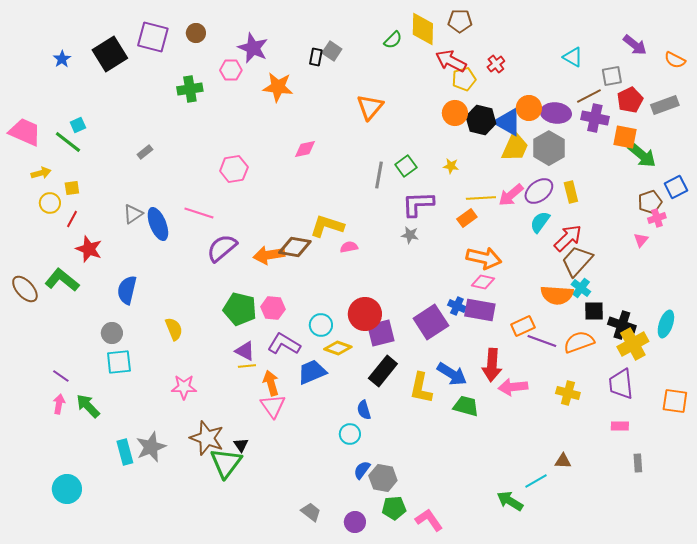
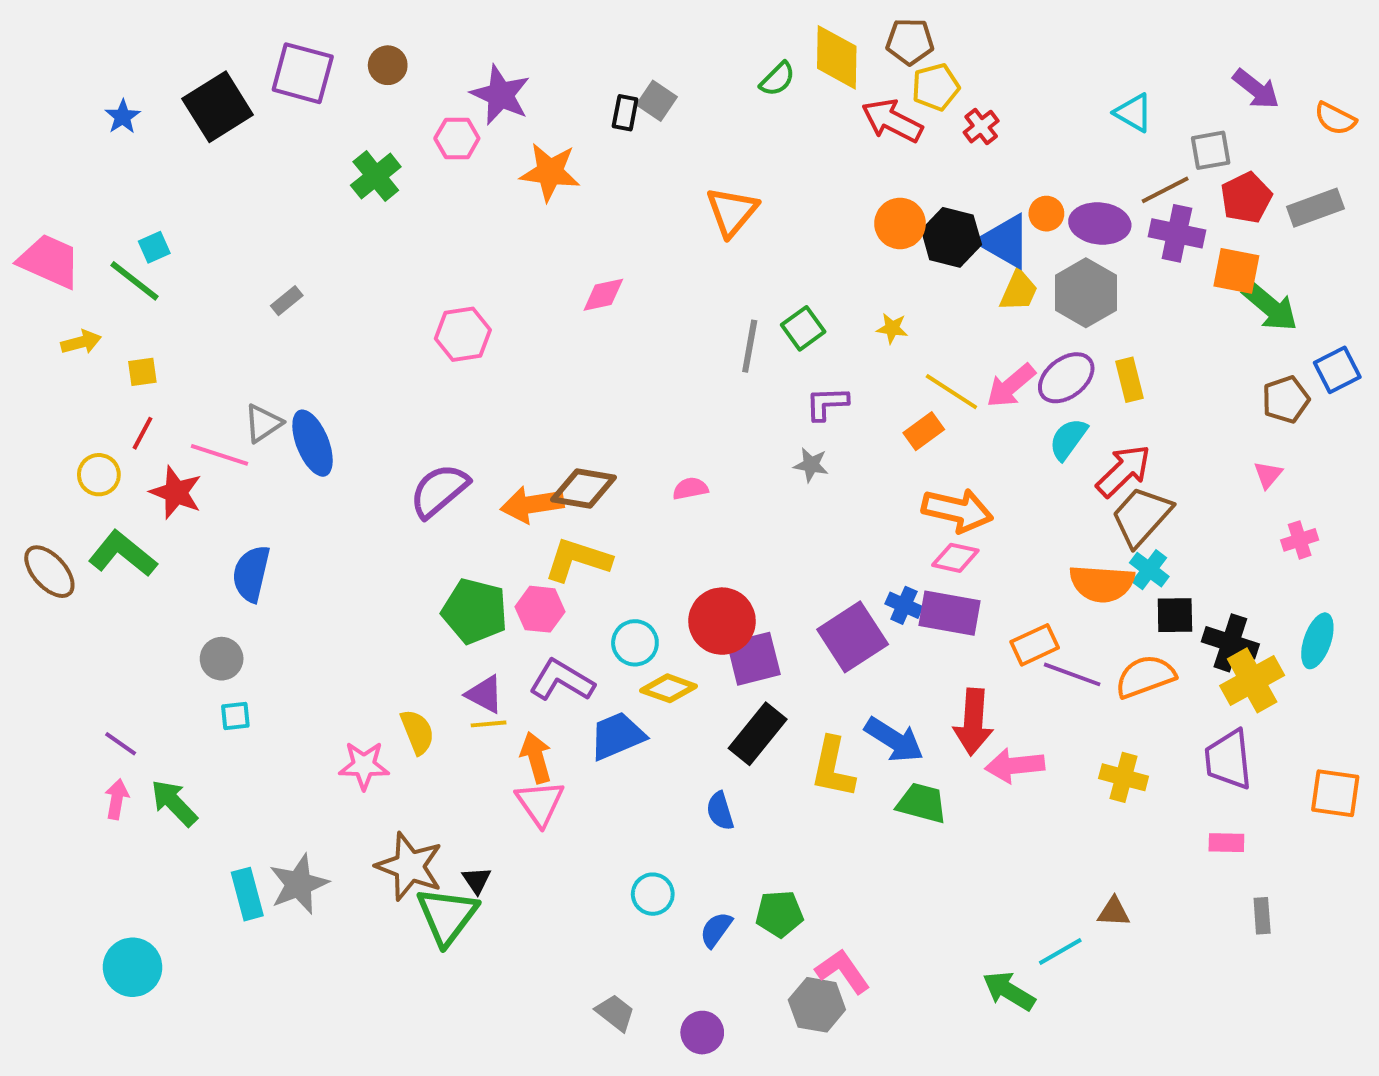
yellow pentagon: (464, 79) -> (936, 87), moved
green cross: (190, 89) -> (376, 176), turned -30
orange circle: (529, 108) -> (1046, 214), size x0.7
yellow trapezoid: (515, 147) -> (1019, 291), size x0.7
yellow line: (481, 198) -> (951, 392), turned 36
yellow circle: (50, 203) -> (99, 475), moved
purple L-shape: (418, 204) -> (827, 403), size x0.7
pink line: (199, 213) -> (220, 455), moved
pink cross: (657, 218) -> (1300, 540), moved
yellow L-shape: (327, 226) -> (578, 560), moved
yellow semicircle: (174, 329) -> (417, 732), moved
cyan square: (119, 362) -> (235, 716), size x0.6
cyan circle: (350, 434) -> (653, 894), moved
gray hexagon: (383, 478) -> (817, 1005), moved
green pentagon: (394, 508) -> (779, 914), moved
pink L-shape: (429, 520) -> (843, 971), moved

